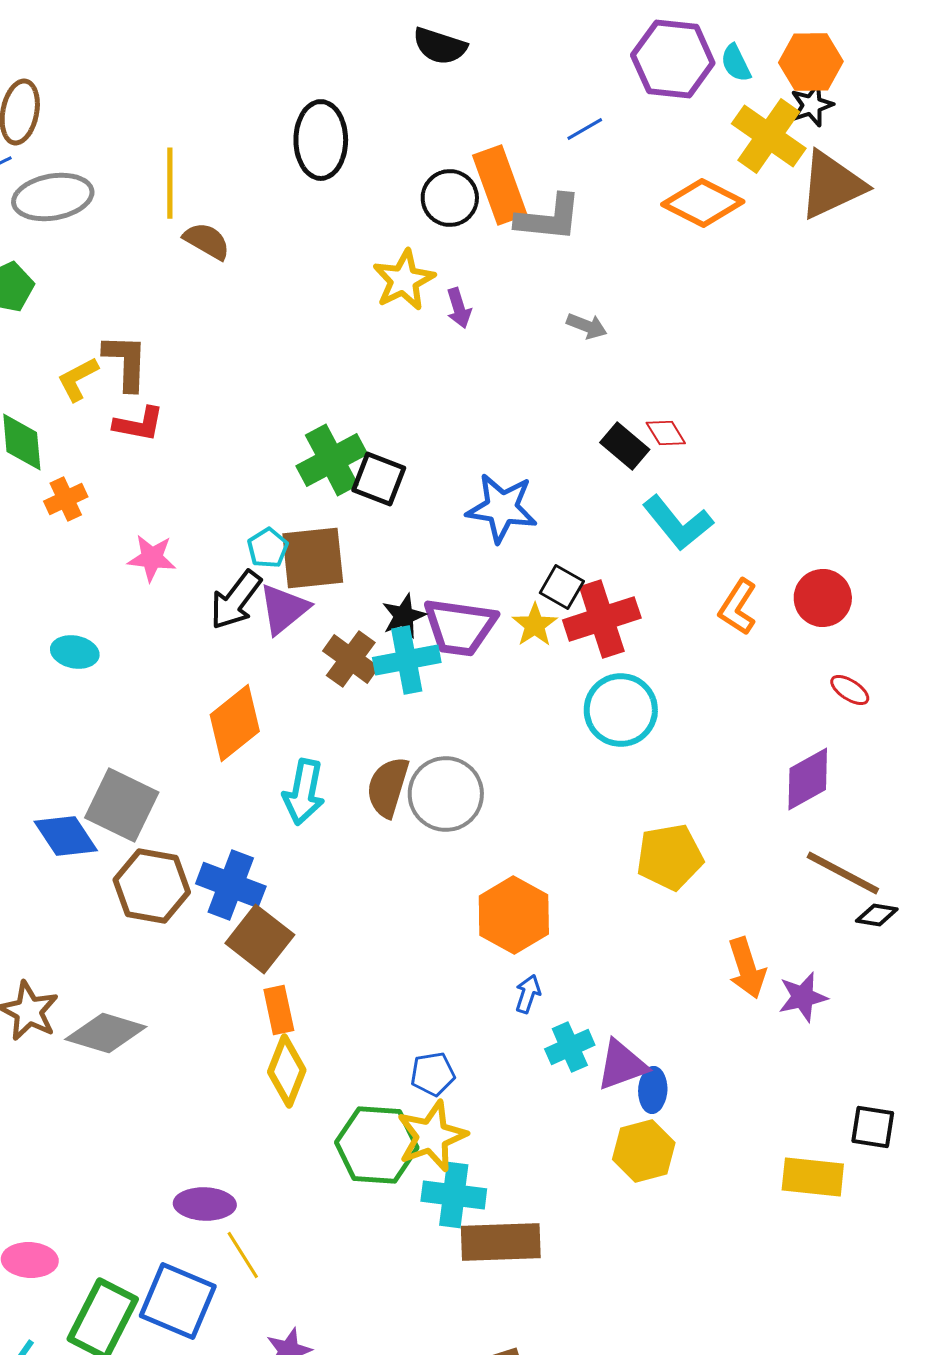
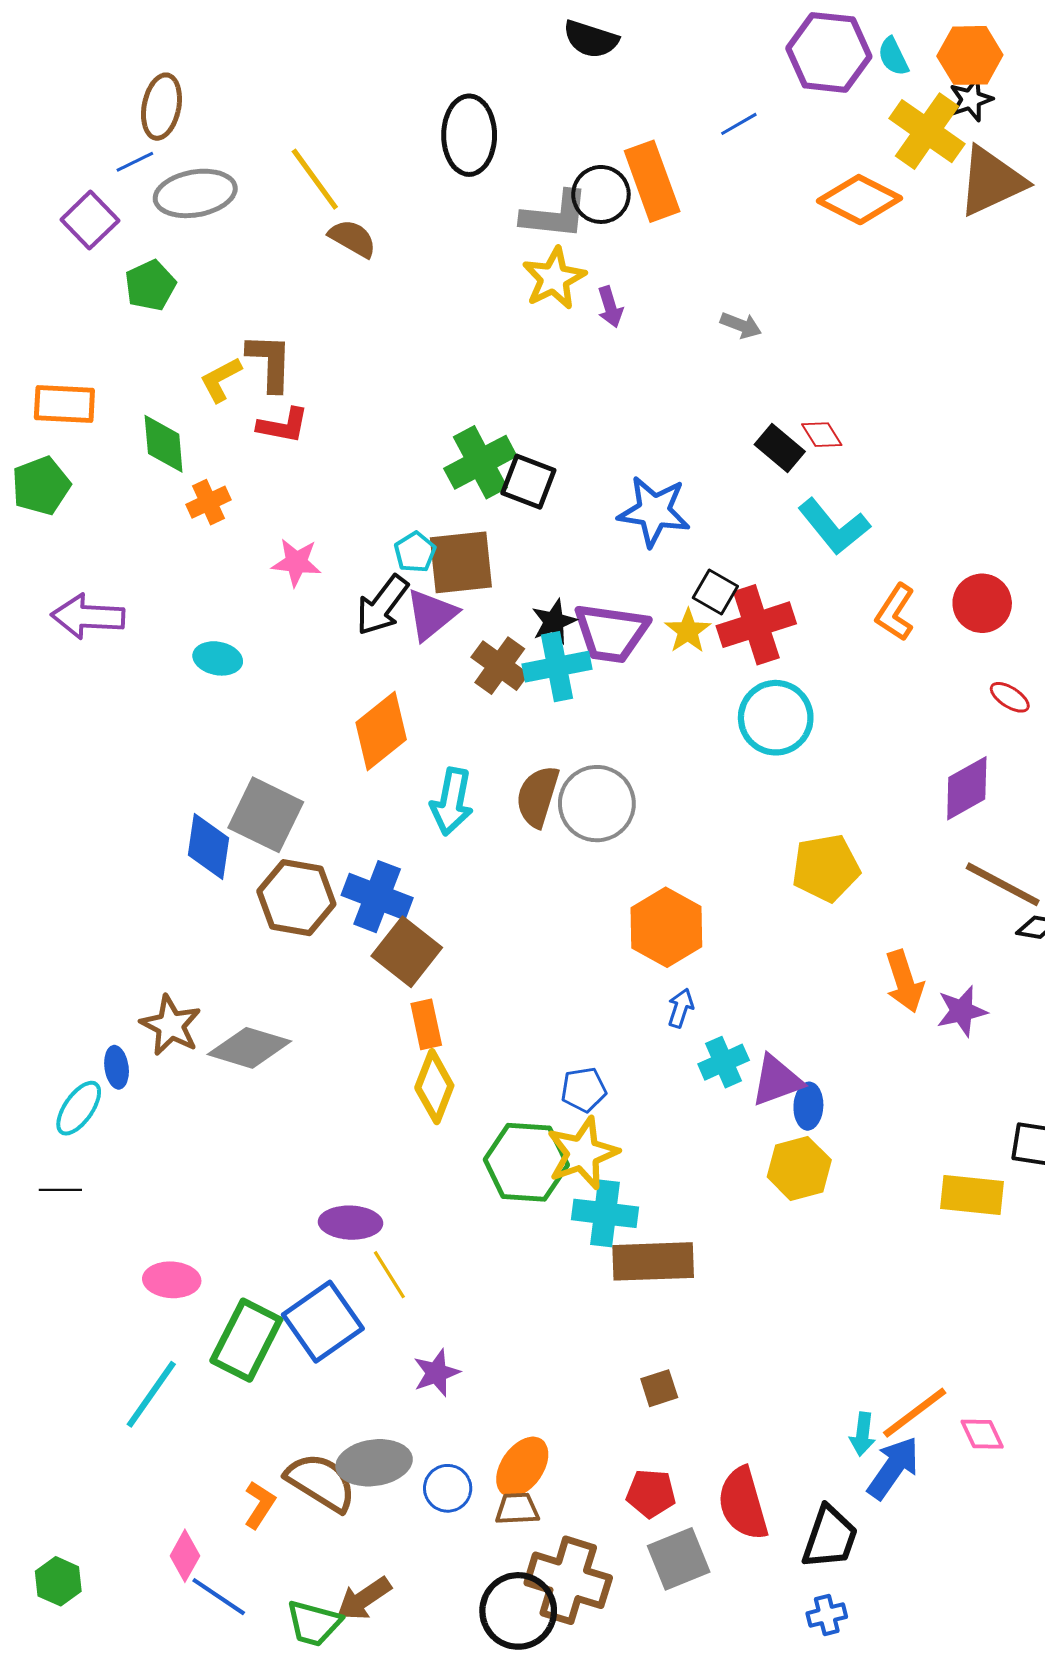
yellow line: (170, 183) -> (315, 179), turned -36
gray L-shape: (549, 218) -> (555, 215), moved
blue diamond: (66, 836) -> (208, 846), turned 42
blue square: (178, 1301) -> (323, 1322), turned 32

